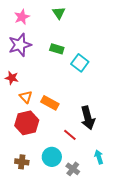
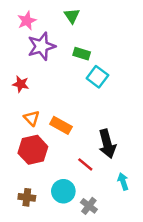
purple star: (20, 45) -> (41, 46), moved
green rectangle: (57, 49) -> (82, 54), moved
red star: (12, 78) -> (21, 84), moved
cyan arrow: (99, 157) -> (123, 181), moved

